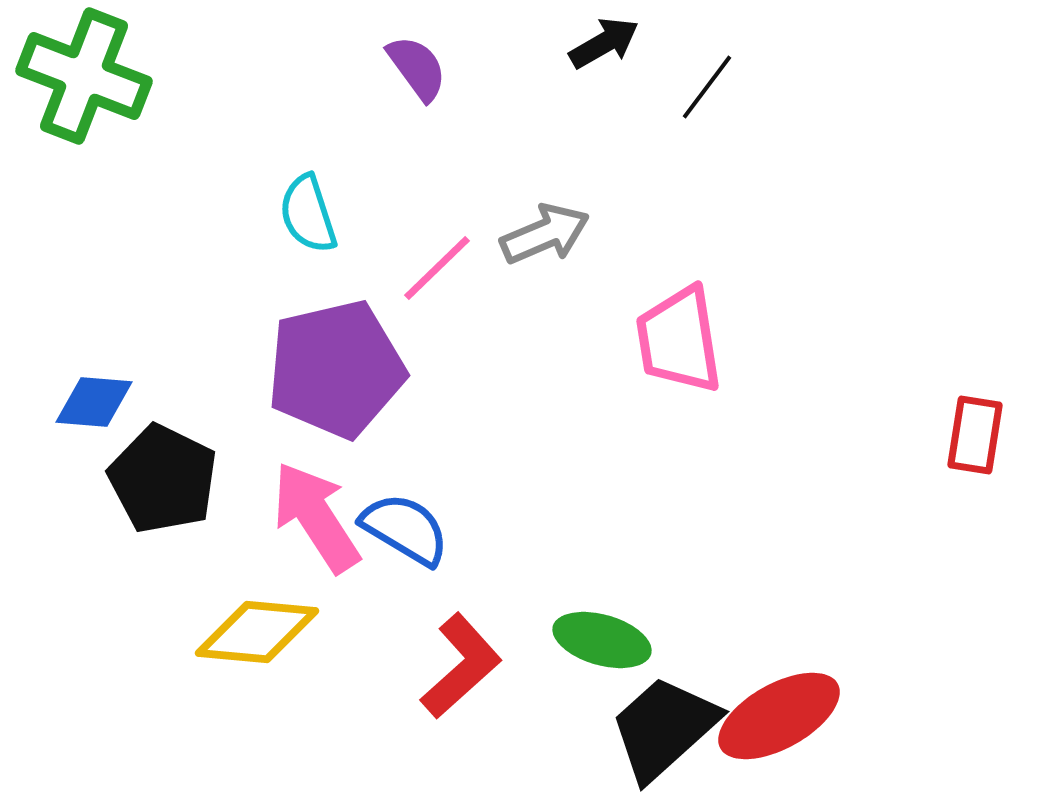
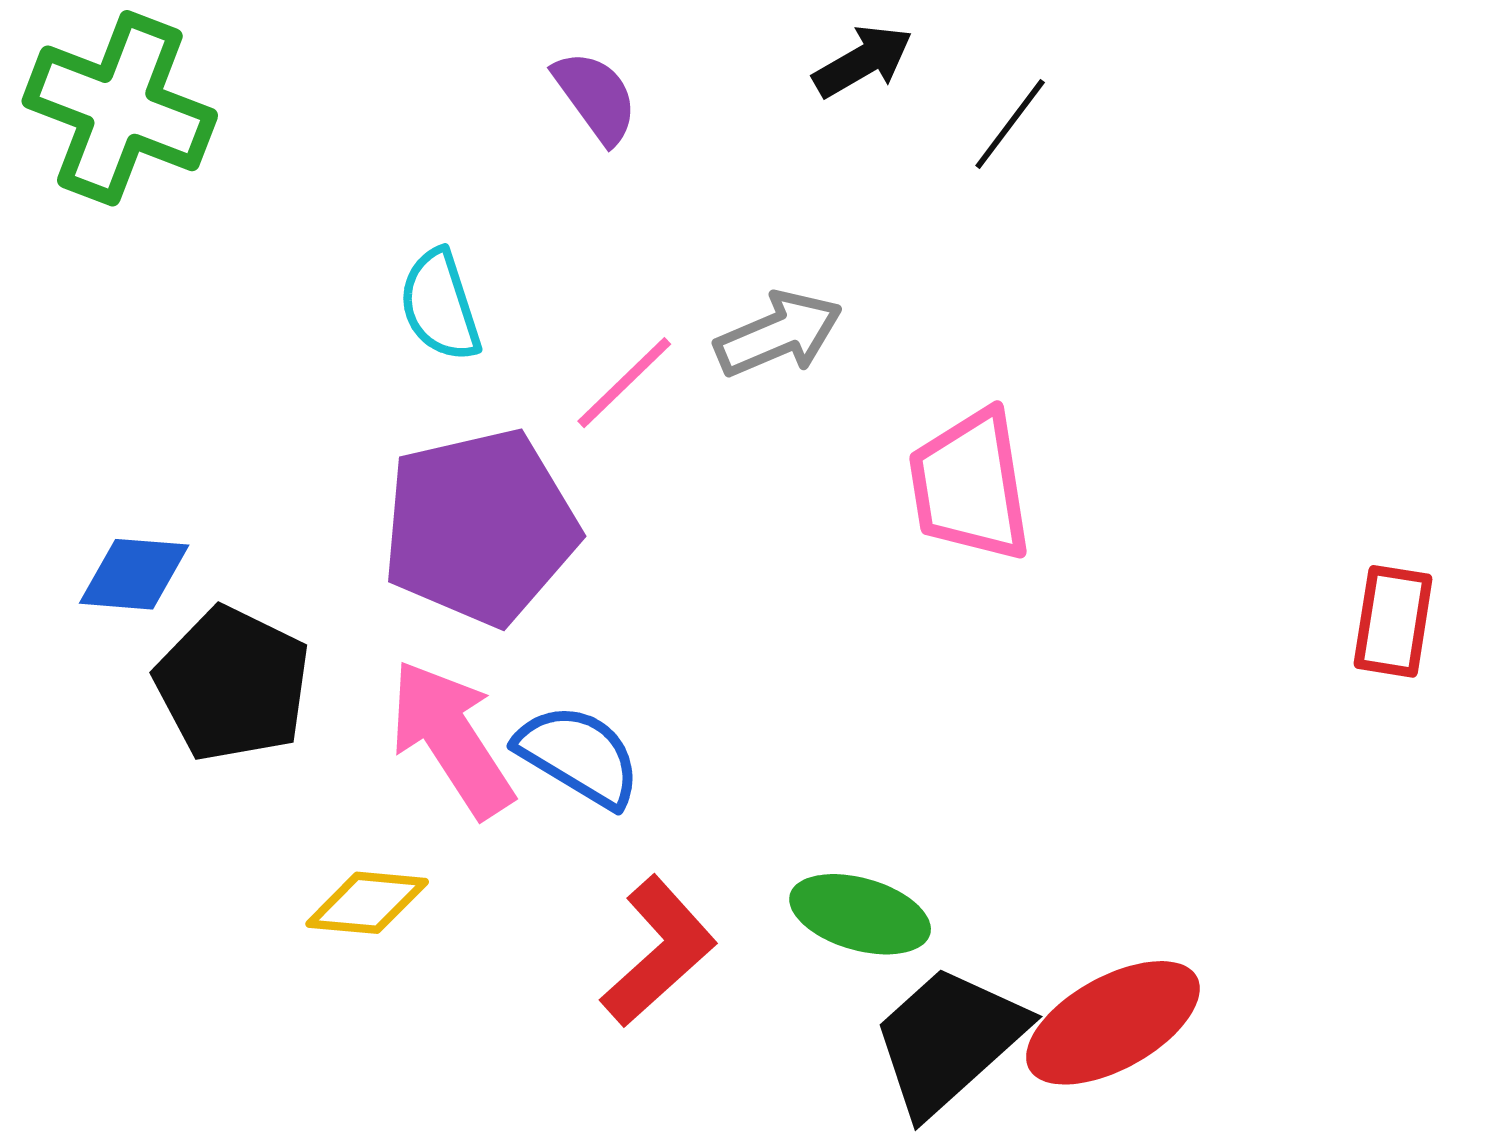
yellow diamond: (257, 632) -> (367, 903), size x0.7

